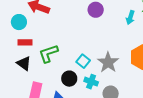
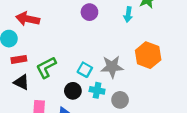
gray star: (108, 62) -> (112, 67), turned -30

